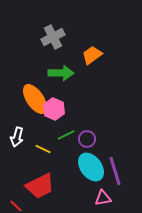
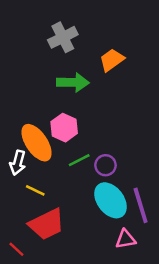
orange ellipse: (35, 99) -> (37, 143), moved
yellow line: (43, 149) -> (35, 190), moved

